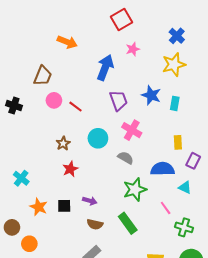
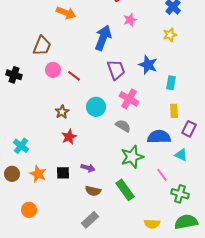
yellow star: (174, 65) -> (170, 35), size x0.6
cyan rectangle: (175, 103) -> (171, 83), moved
brown circle: (12, 227) -> (12, 174), moved

